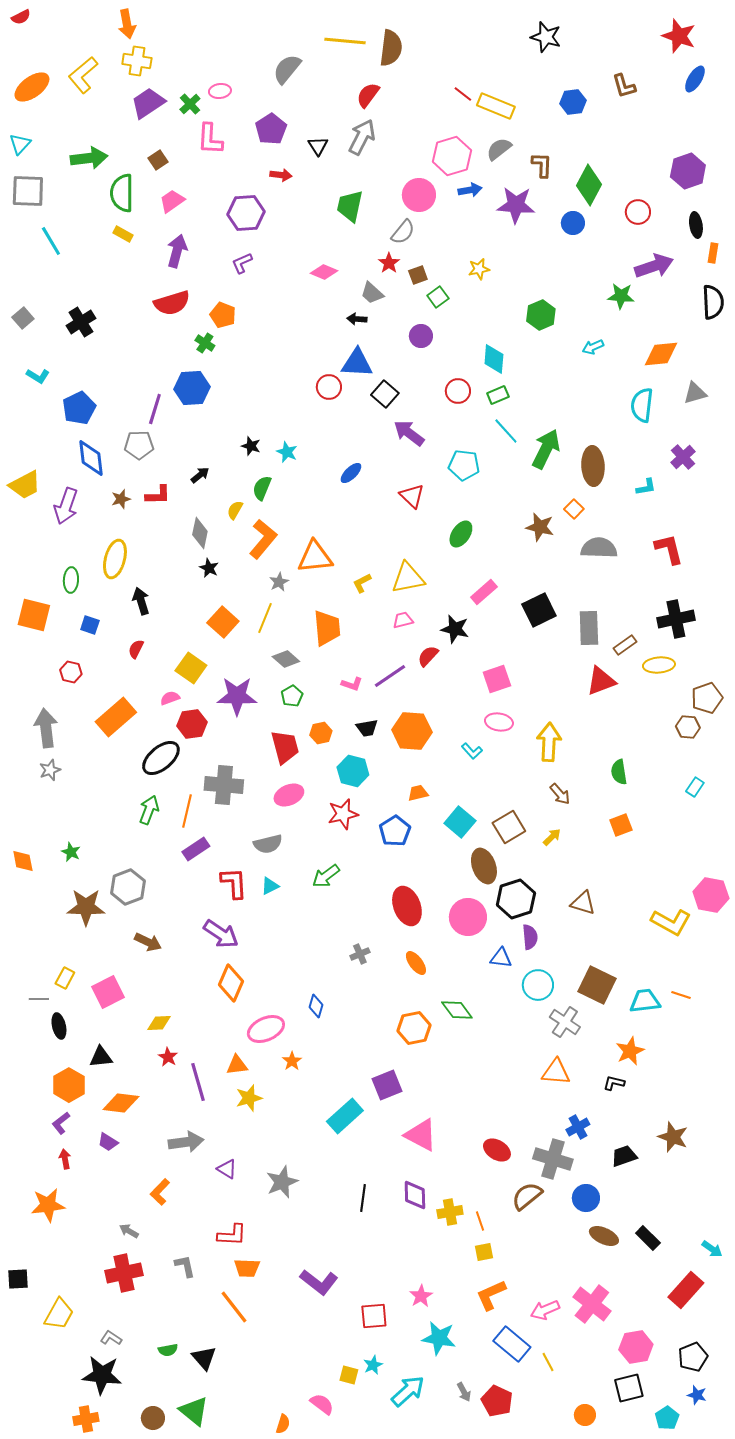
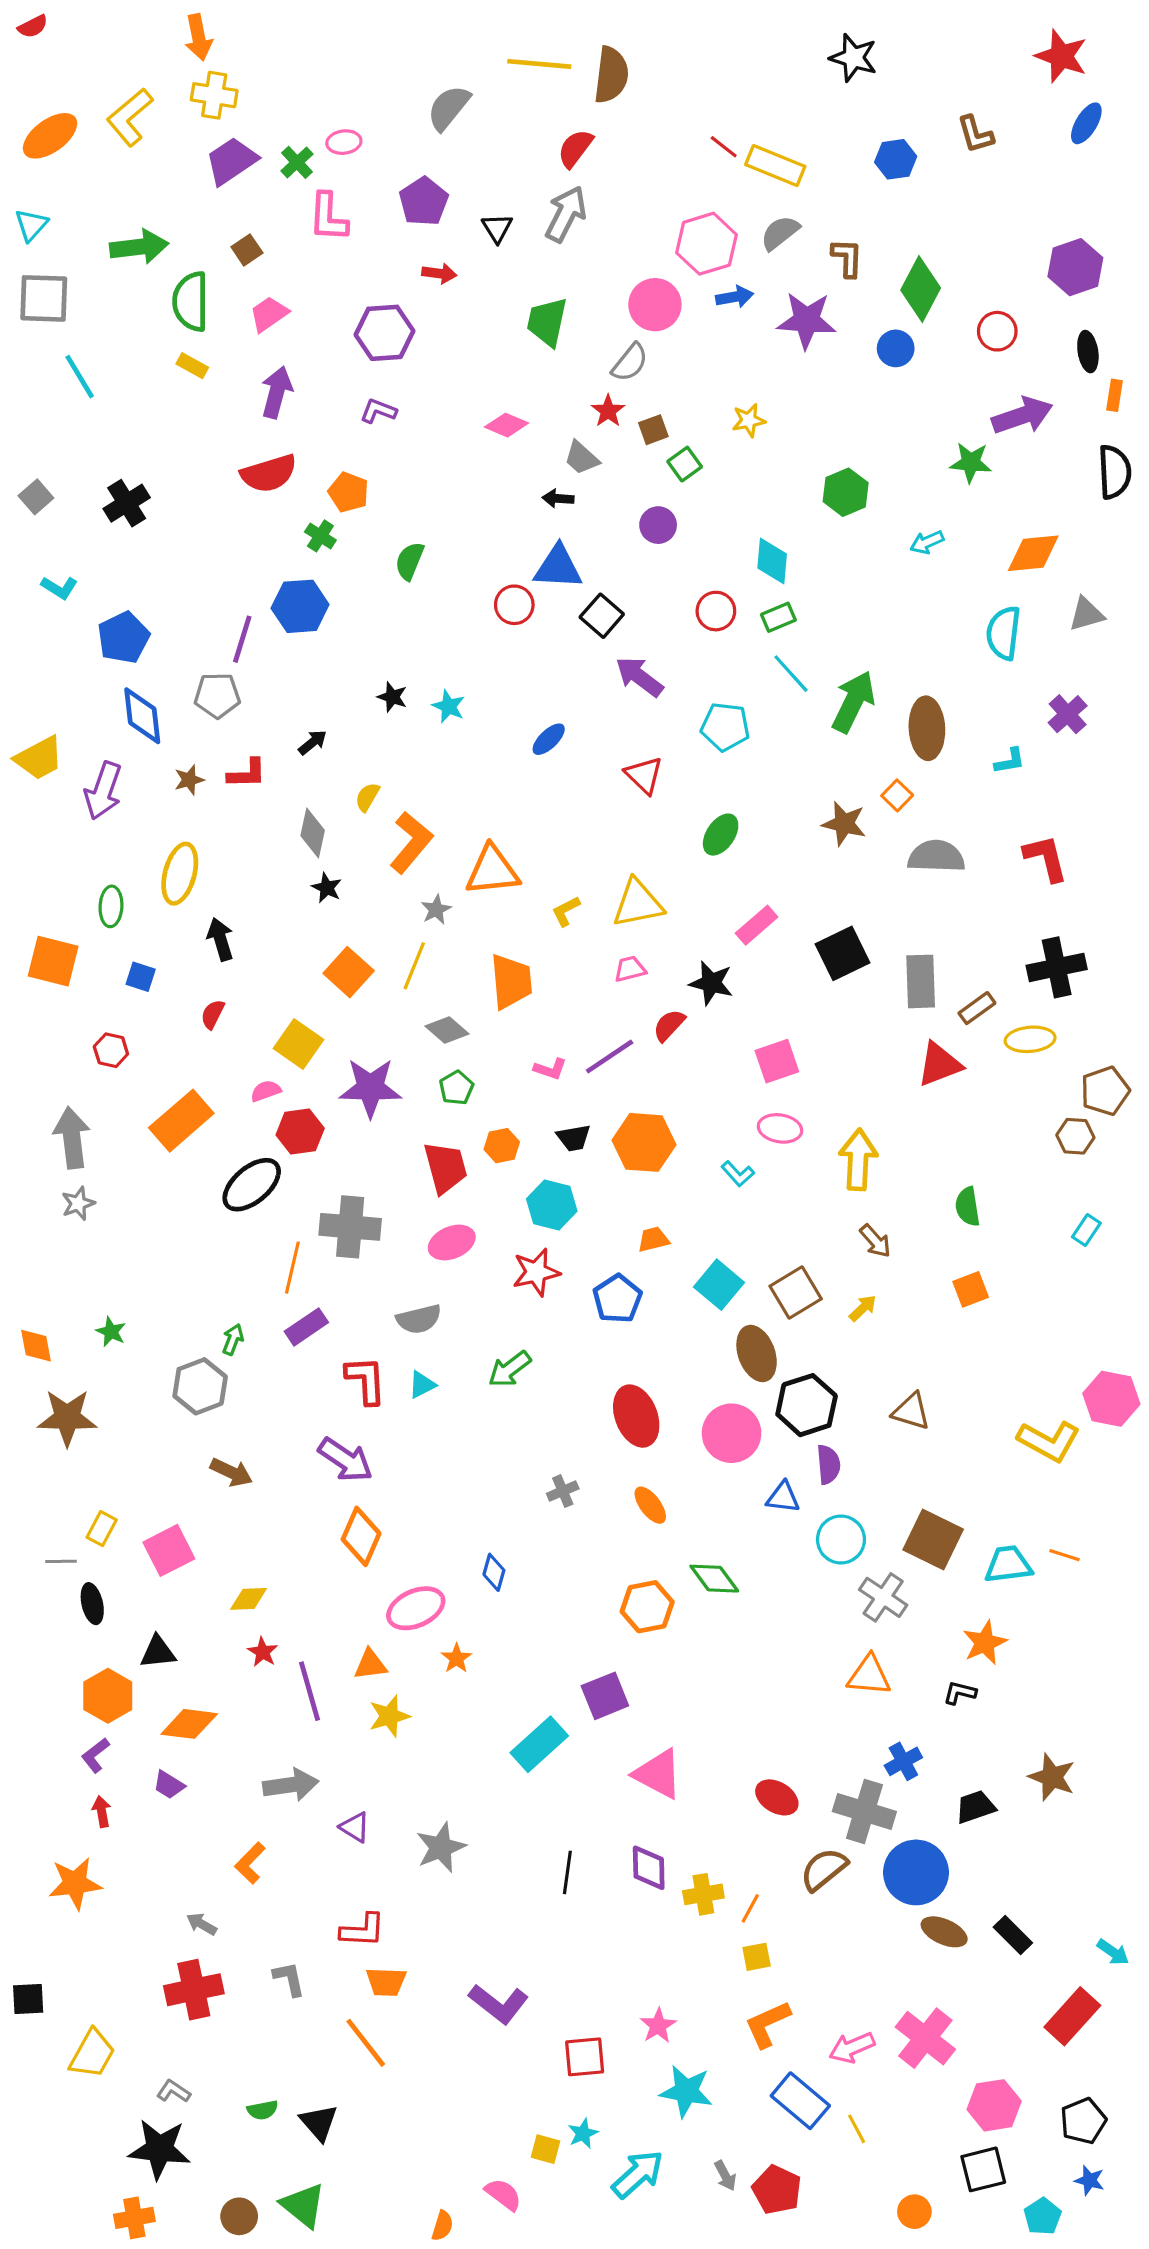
purple L-shape: (242, 263) -> (378, 411), turned 45
green semicircle: (262, 488) -> (410, 561), moved
green arrow: (149, 810) -> (233, 1339), moved, size x0.7
brown star: (86, 907) -> (67, 1418), moved
blue circle: (586, 1198) -> (916, 1872), size x1.5
orange line: (480, 1221) -> (750, 1908), turned 48

